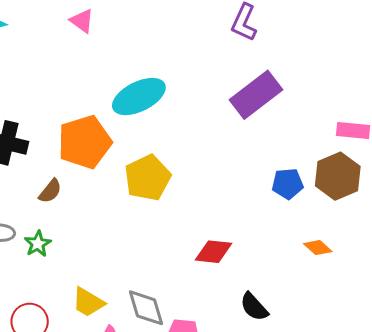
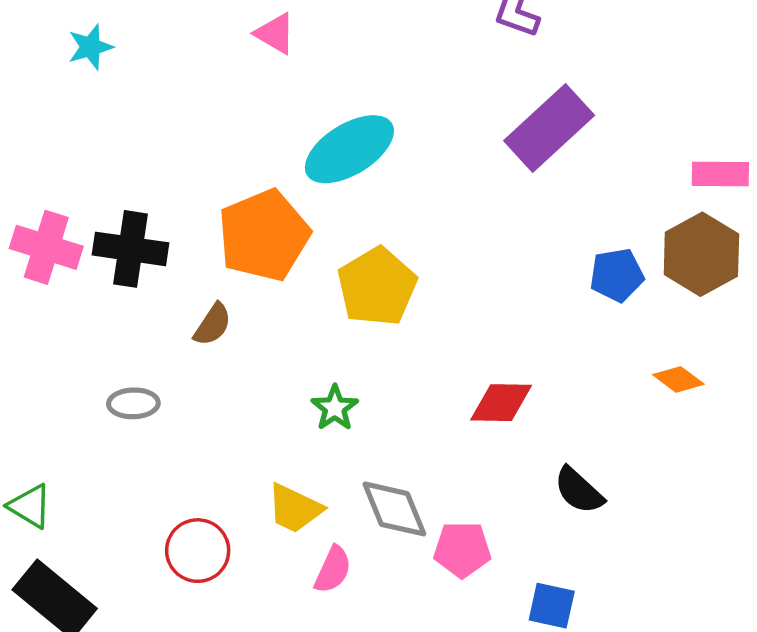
pink triangle: (82, 21) -> (275, 34), moved
green star: (38, 244) -> (335, 408), moved

